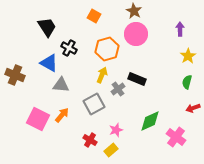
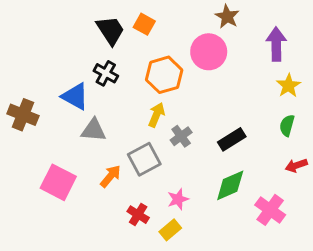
brown star: (134, 11) -> (227, 17), moved
black trapezoid: (47, 27) -> (110, 30), moved
purple arrow: (180, 29) -> (276, 44), size x1.5
black rectangle: (137, 79) -> (232, 139), moved, turned -54
orange arrow: (62, 115) -> (110, 176), moved

